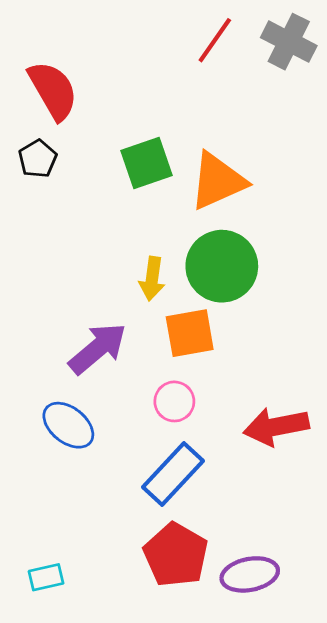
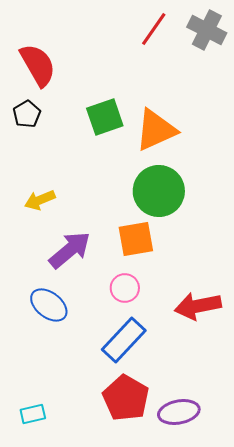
yellow arrow: (152, 279) -> (40, 200), moved, turned 60

